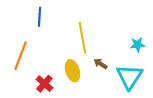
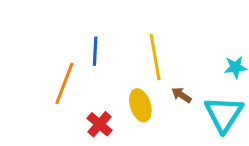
blue line: (39, 17) -> (95, 51), moved

